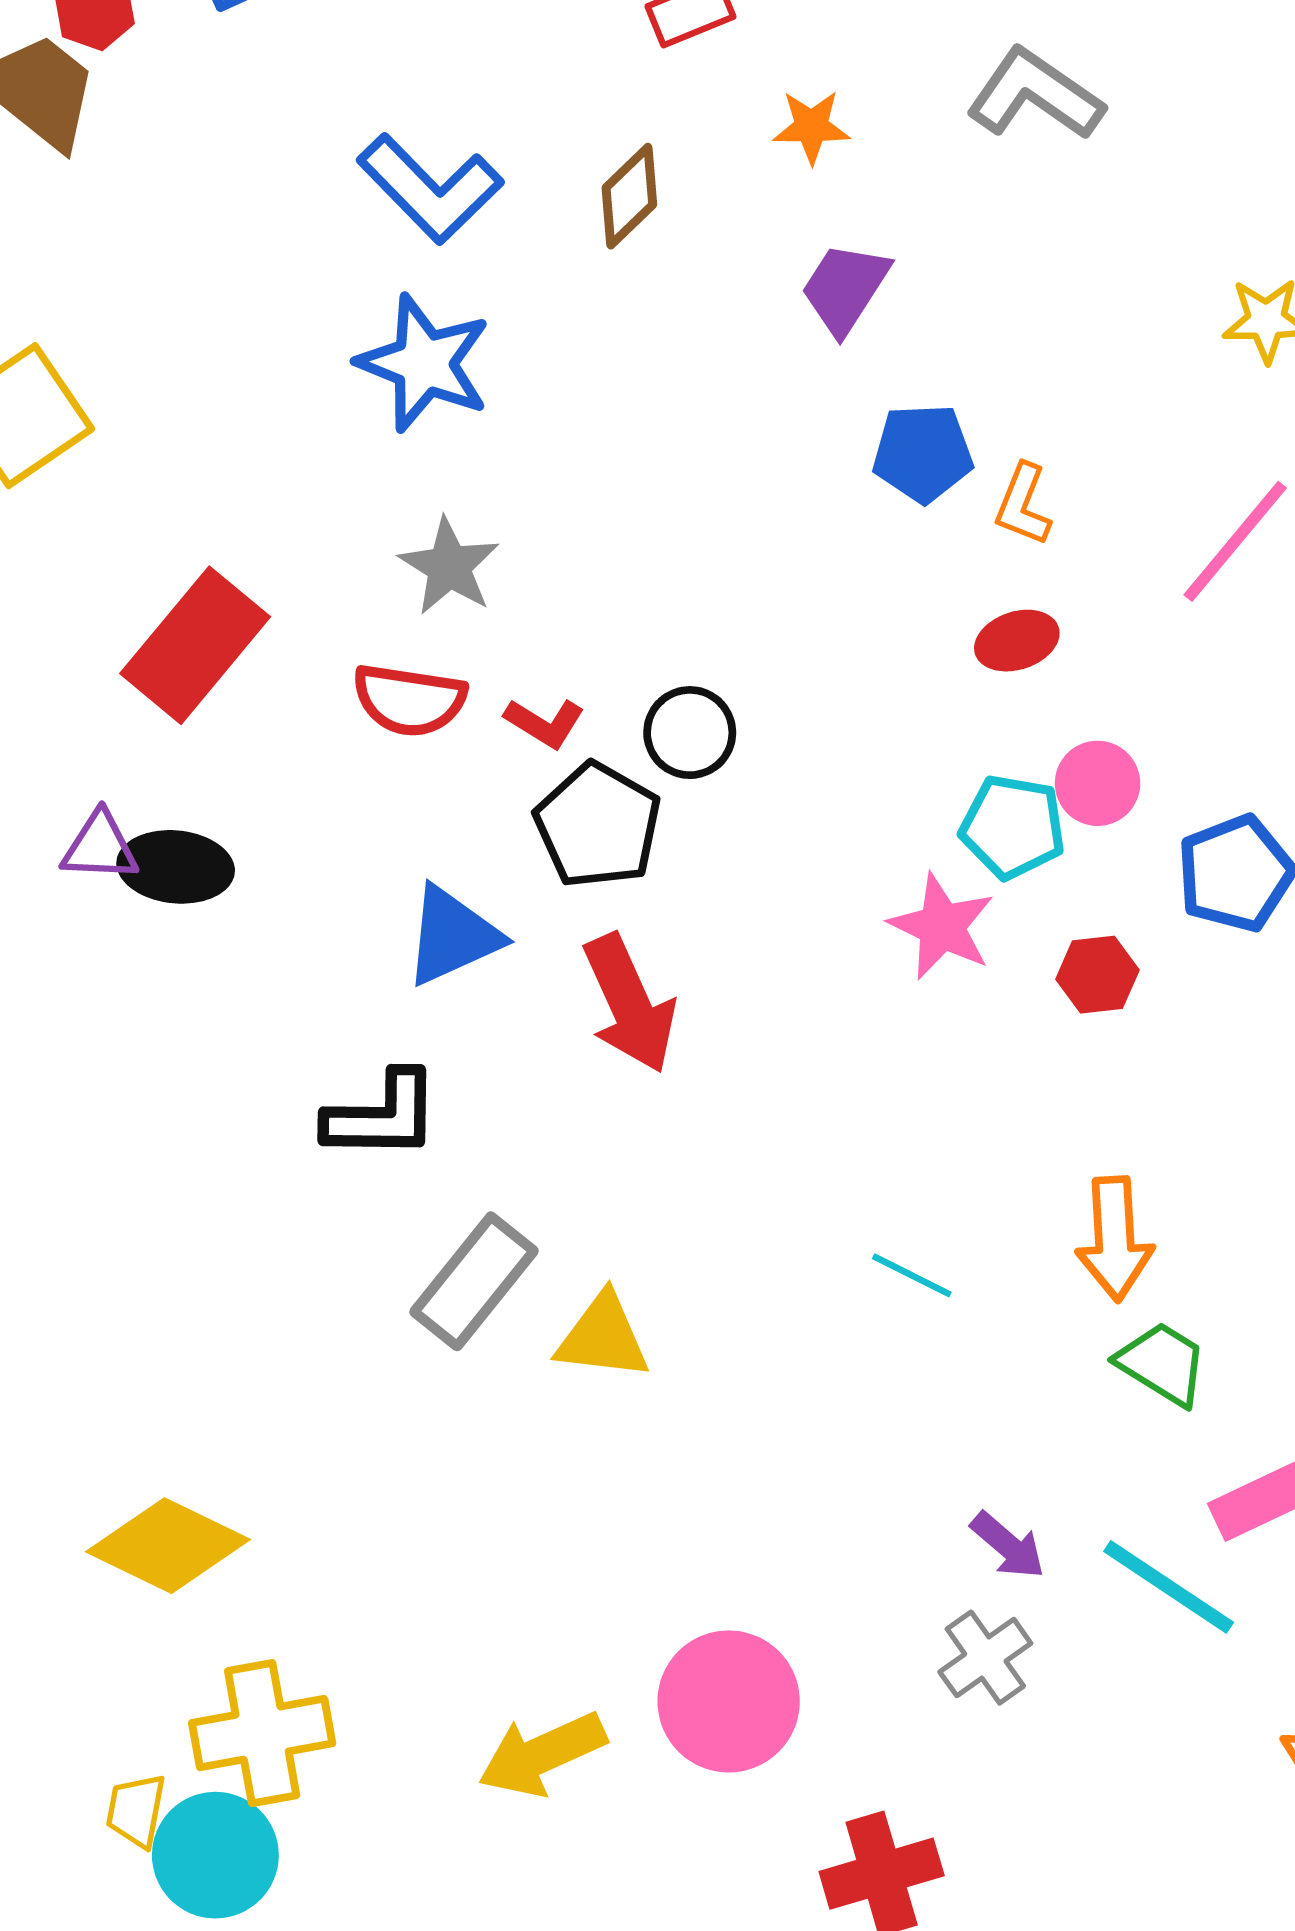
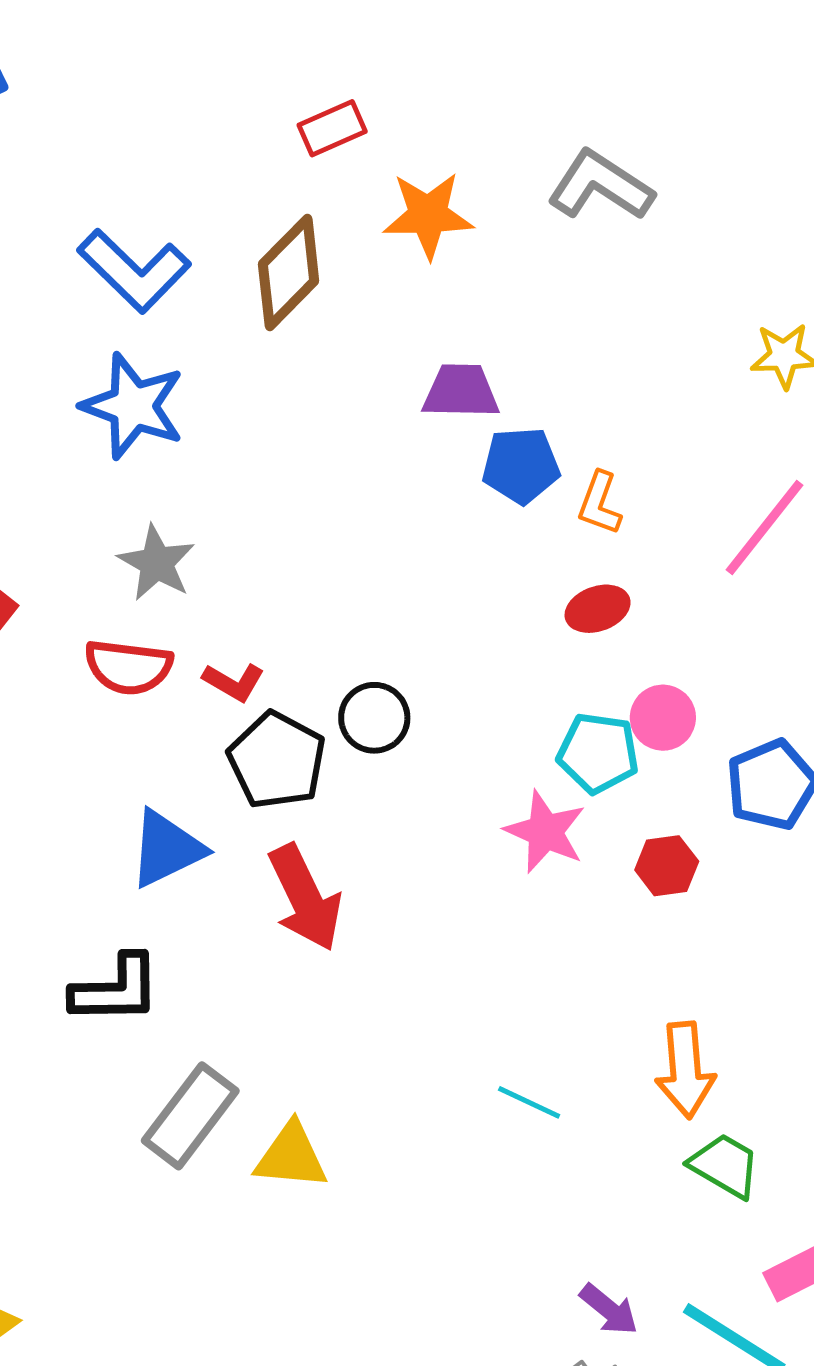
orange star: (811, 127) -> (428, 215), size x1.5
brown diamond: (629, 196) -> (289, 272), size x1.4
purple trapezoid: (845, 288) -> (461, 391), moved, turned 60
black circle: (690, 733) -> (374, 718), moved

